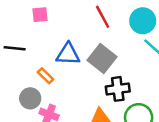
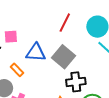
pink square: (40, 15) -> (11, 37), moved
red line: (103, 17) -> (65, 23), turned 54

